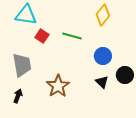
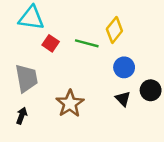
yellow diamond: (103, 15) -> (114, 30), moved

